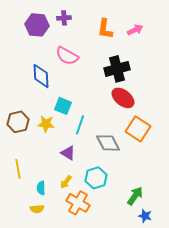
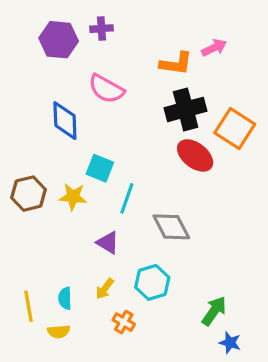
orange L-shape: (105, 29) -> (176, 63), moved, turned -90
orange square: (138, 129) -> (235, 129), moved
yellow line: (18, 169) -> (29, 306), moved
orange cross: (78, 203) -> (124, 322), size x0.6

